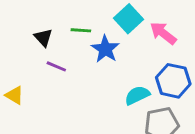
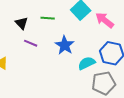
blue star: (105, 49) -> (65, 45), moved

